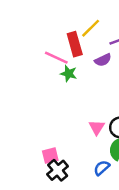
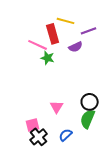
yellow line: (91, 28) -> (66, 21), turned 60
pink triangle: (97, 127) -> (57, 107), moved
blue semicircle: (102, 168) -> (66, 135), moved

